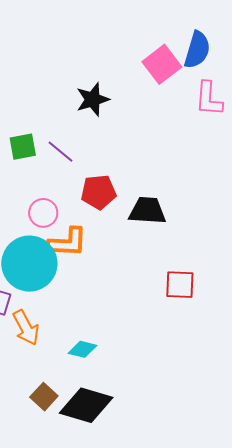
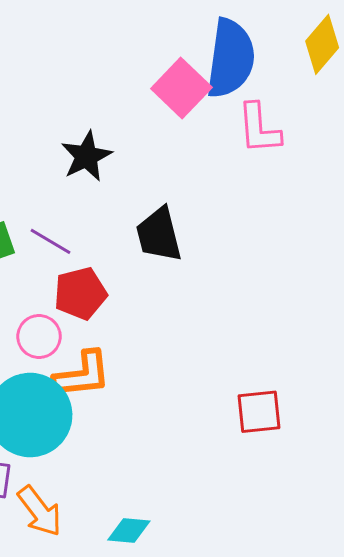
blue semicircle: (197, 50) -> (230, 58), size x1.4
red pentagon: (98, 192) -> (80, 293), moved
black trapezoid: (147, 211) -> (159, 235), moved, turned -99

